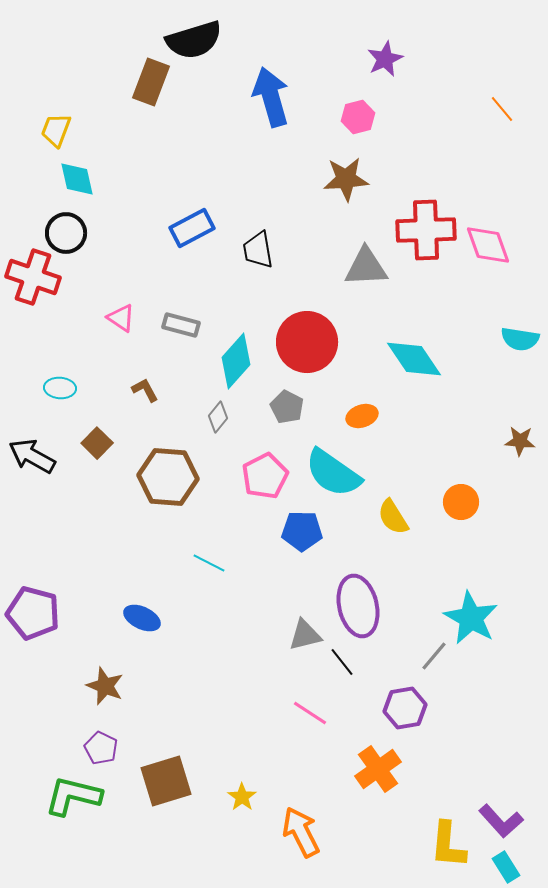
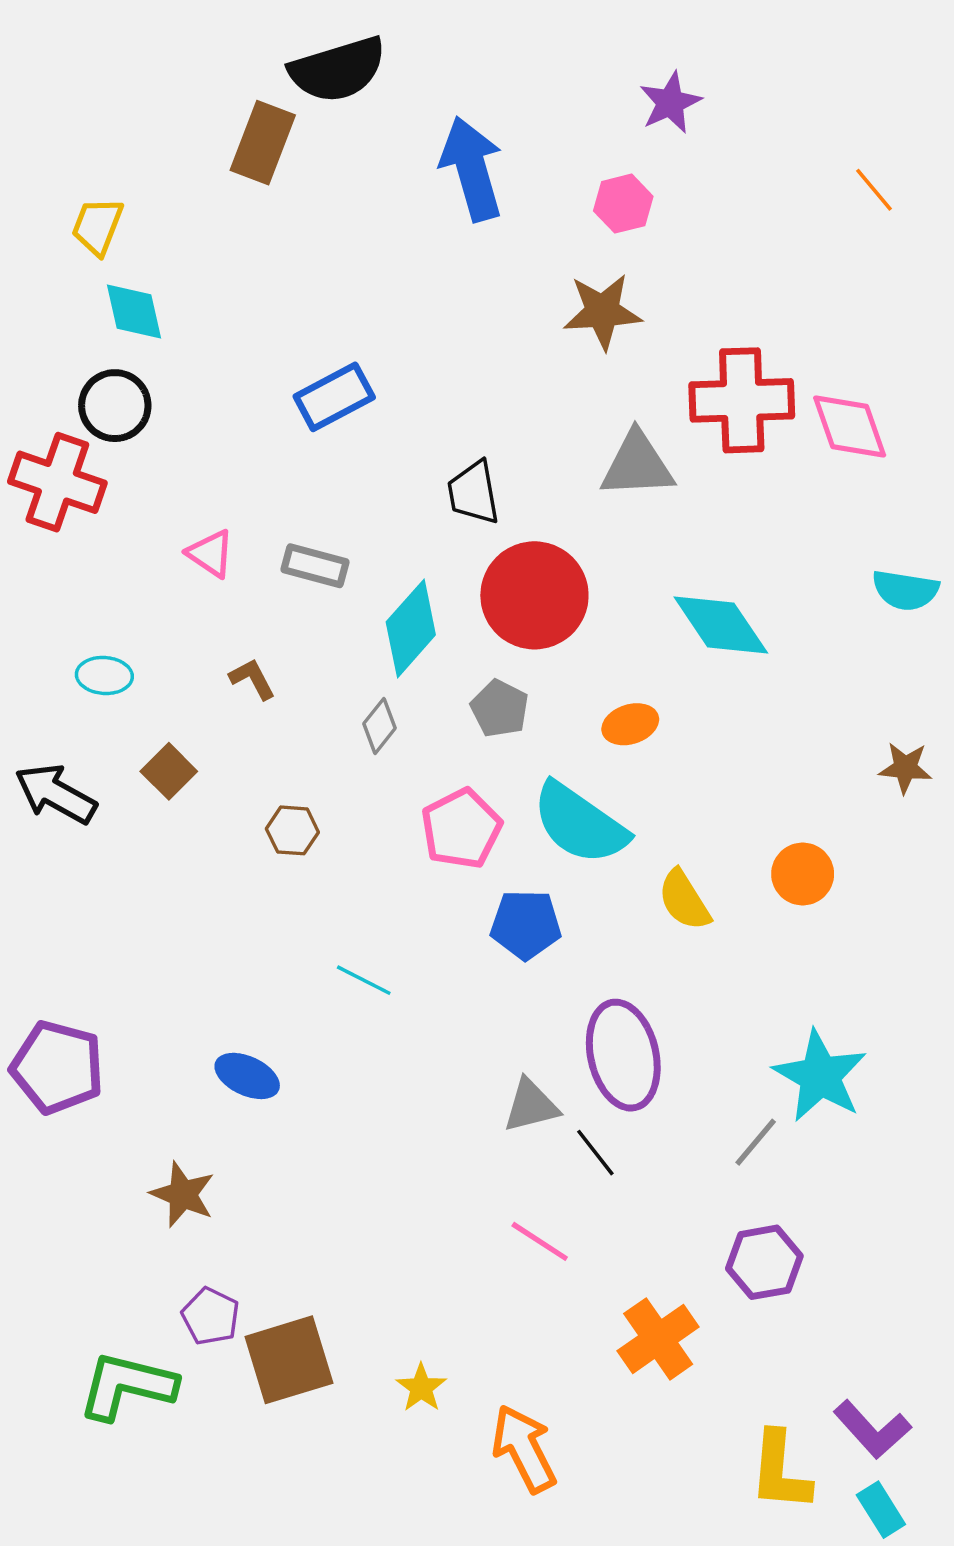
black trapezoid: (258, 250) -> (474, 493), moved
brown hexagon: (168, 477) -> (292, 830), size x0.5
purple hexagon: (405, 708) -> (764, 1262), moved
purple pentagon: (101, 748) -> (211, 1316), moved

